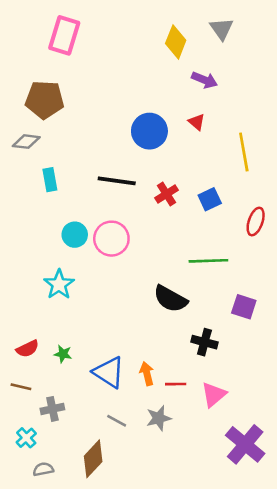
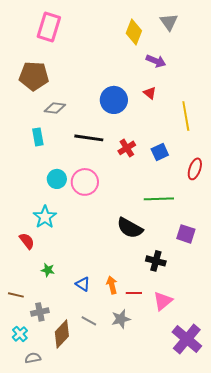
gray diamond: (26, 142) -> (55, 108), moved
red semicircle: (28, 349) -> (27, 241), moved, turned -102
blue triangle: (109, 372) -> (83, 284), size x0.6
brown diamond: (93, 459) -> (62, 334), moved

